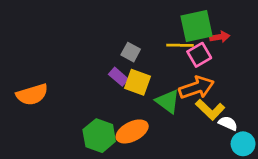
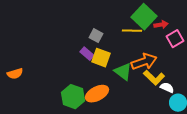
green square: (196, 26) -> (144, 17), turned -35
pink square: (199, 55) -> (175, 39), moved
orange semicircle: (32, 94) -> (15, 74), moved, size x0.7

